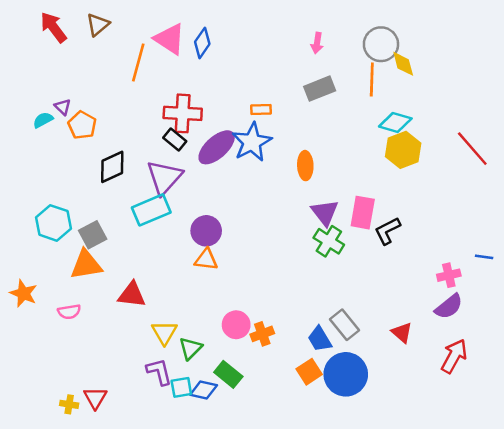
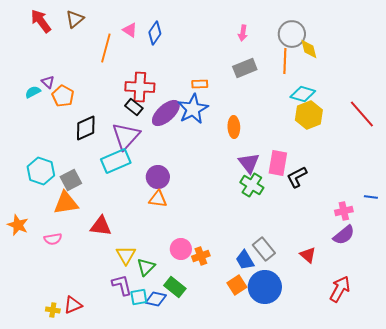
pink triangle: (170, 39) -> (130, 30), size x0.6
red arrow: (454, 356) -> (340, 289), moved
red triangle: (95, 398) -> (73, 305), turned 36

